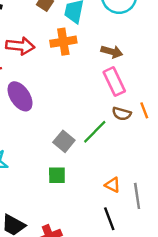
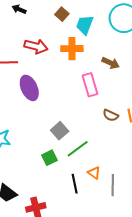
pink rectangle: (114, 82) -> (90, 85), moved
green line: (95, 132) -> (78, 149), moved
green square: (57, 175) -> (49, 158), turned -35
black line: (109, 219) -> (75, 184), moved

